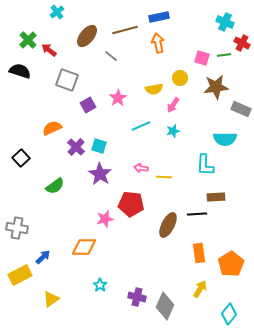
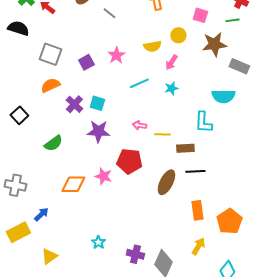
green line: (224, 55) -> (232, 20), moved
gray square: (67, 80) -> (50, 54), moved
purple star: (100, 174) -> (98, 131), turned -30
brown rectangle: (216, 197) -> (185, 148), moved
pink star: (105, 219) -> (103, 176), turned 30
orange diamond: (84, 247) -> (73, 184), moved

